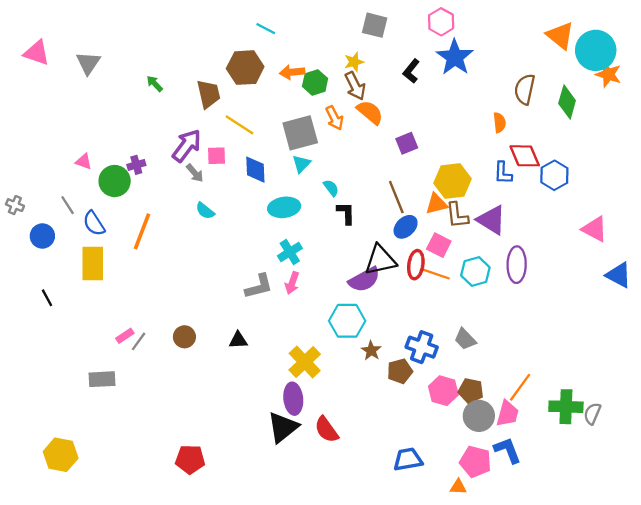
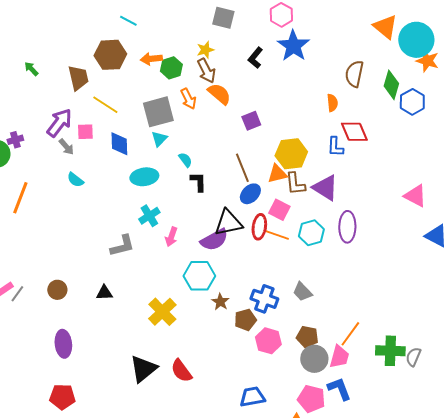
blue hexagon: (554, 175) -> (412, 102), moved
pink arrow: (292, 283) -> (171, 237), moved
pink hexagon: (443, 391) -> (268, 341), moved
purple ellipse: (293, 399) -> (63, 344), moved

